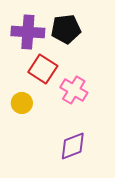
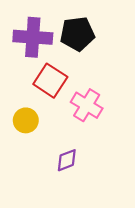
purple diamond: (73, 146) -> (67, 160), moved, size x0.7

